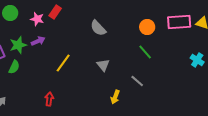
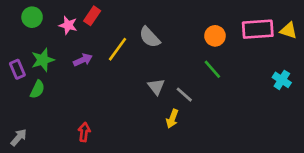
purple arrow: (38, 41) -> (83, 60), moved
yellow line: (63, 63) -> (118, 49), moved
gray line: (137, 81) -> (184, 95), moved
yellow arrow: (115, 97) -> (172, 119), moved

